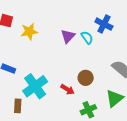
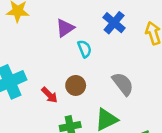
cyan semicircle: (87, 38) -> (84, 49), moved

